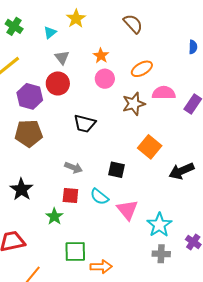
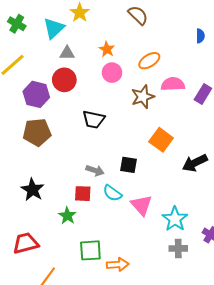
cyan triangle: (50, 32) -> (54, 28), size x1.6
gray triangle: (62, 58) -> (67, 53), turned -49
gray arrow: (74, 168) -> (95, 170), moved

